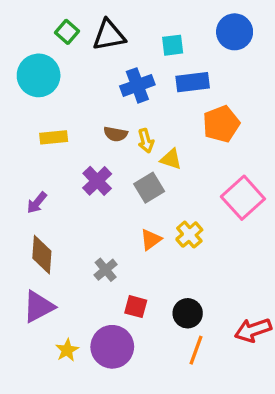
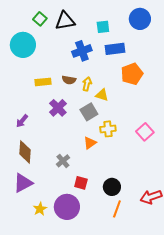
yellow rectangle: (54, 137) -> (43, 82), moved
yellow arrow: (146, 141) -> (87, 84), turned -152
pink square: (243, 198) -> (145, 132), moved, size x0.7
yellow cross: (189, 235) -> (108, 129), moved, turned 35

